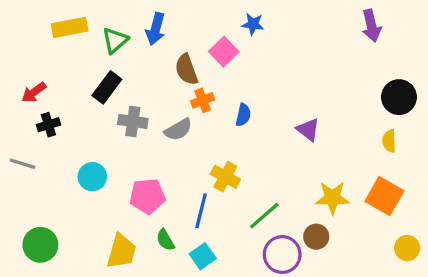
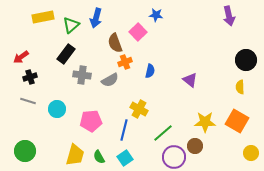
gray line: (23, 164) -> (28, 101), moved
green semicircle: (165, 240) -> (99, 157), moved

